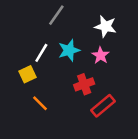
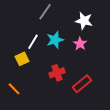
red cross: (84, 84) -> (57, 73), moved
orange line: (40, 103) -> (14, 89), moved

